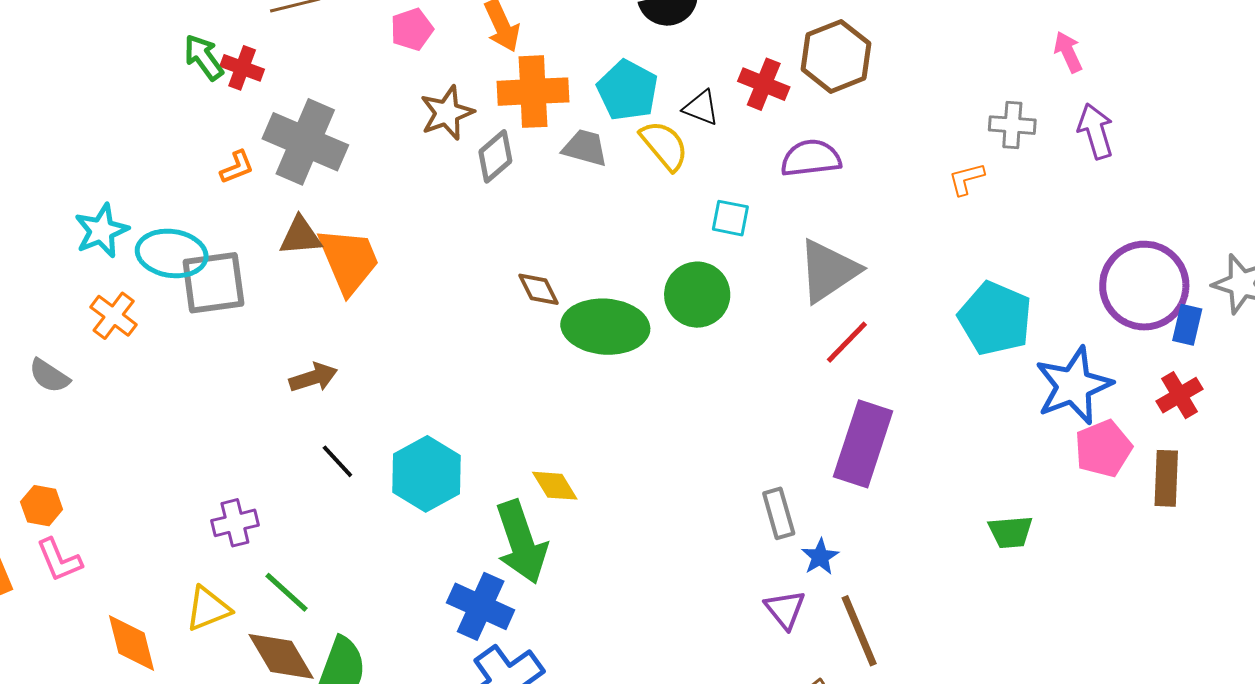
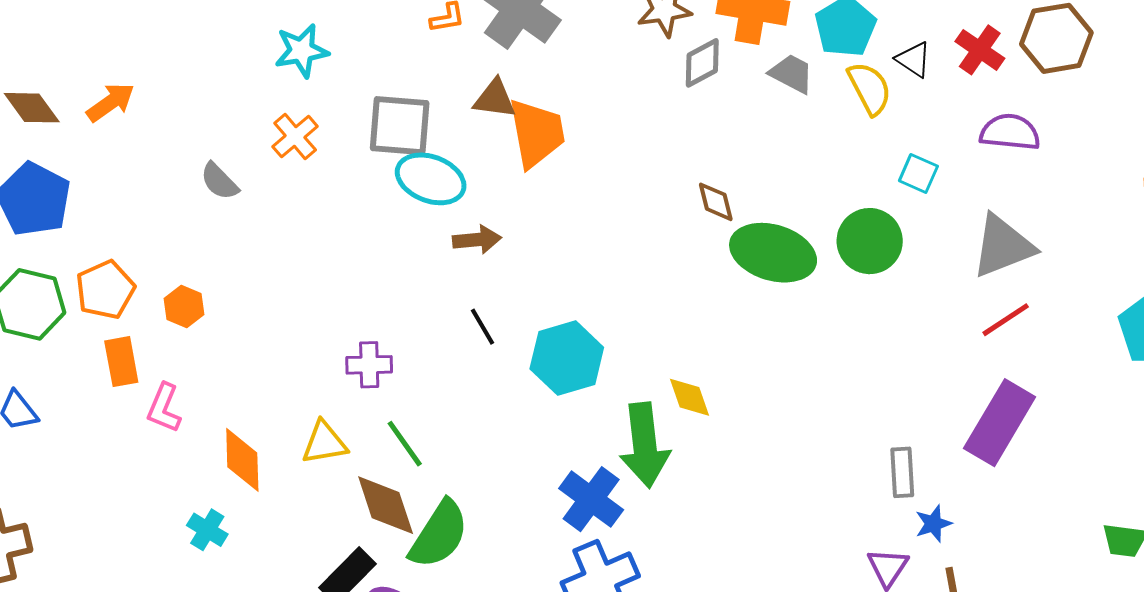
cyan ellipse: (172, 253) -> (431, 179), moved
pink L-shape: (59, 560) -> (164, 408), moved, turned 33

